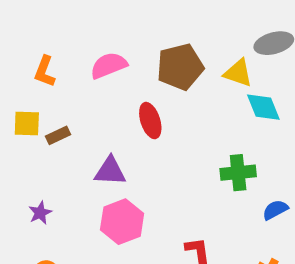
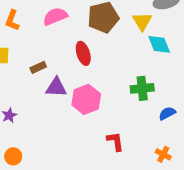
yellow triangle: (238, 73) -> (142, 21), turned 40
brown rectangle: (58, 135) -> (38, 67), moved
pink hexagon: (122, 222) -> (86, 99), moved

